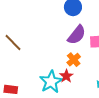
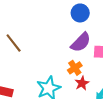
red star: (66, 76) -> (82, 83), moved

